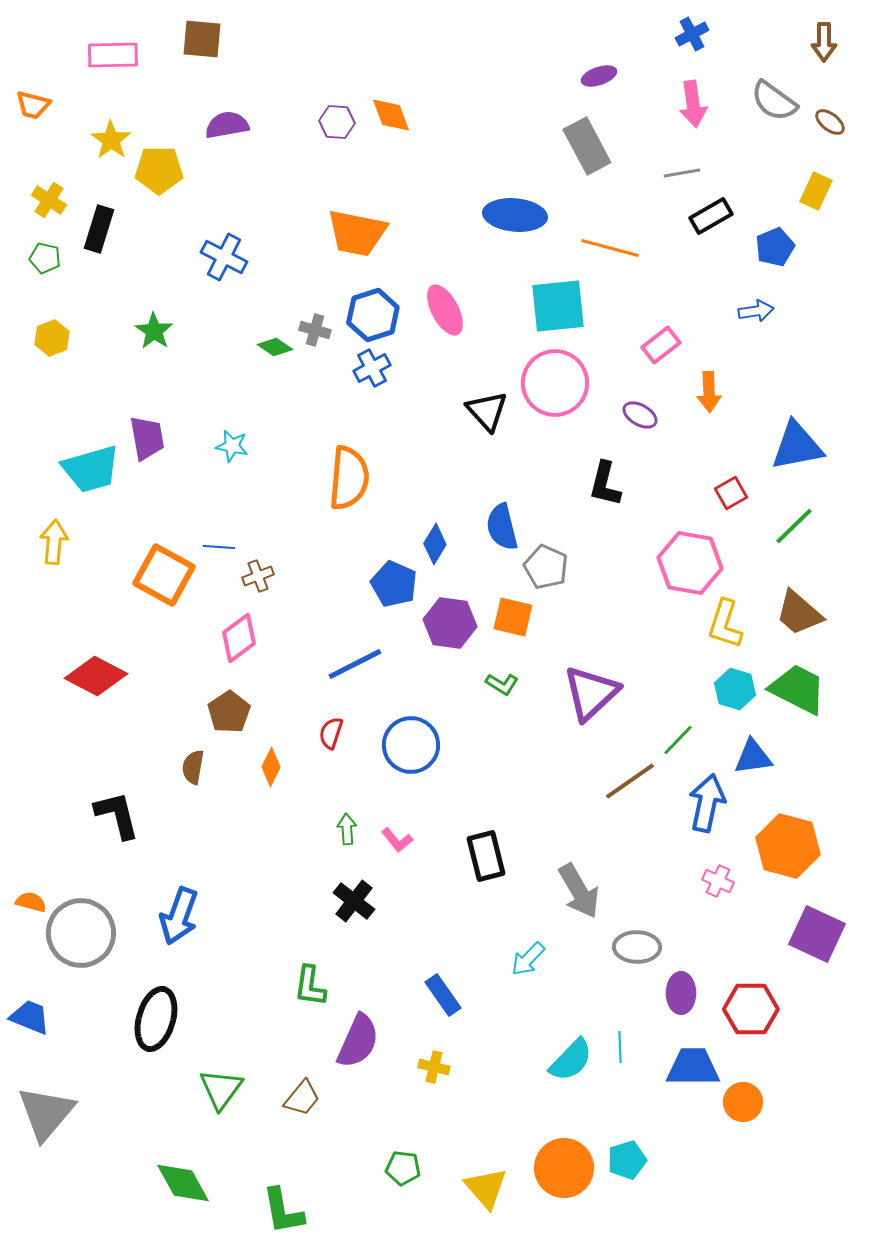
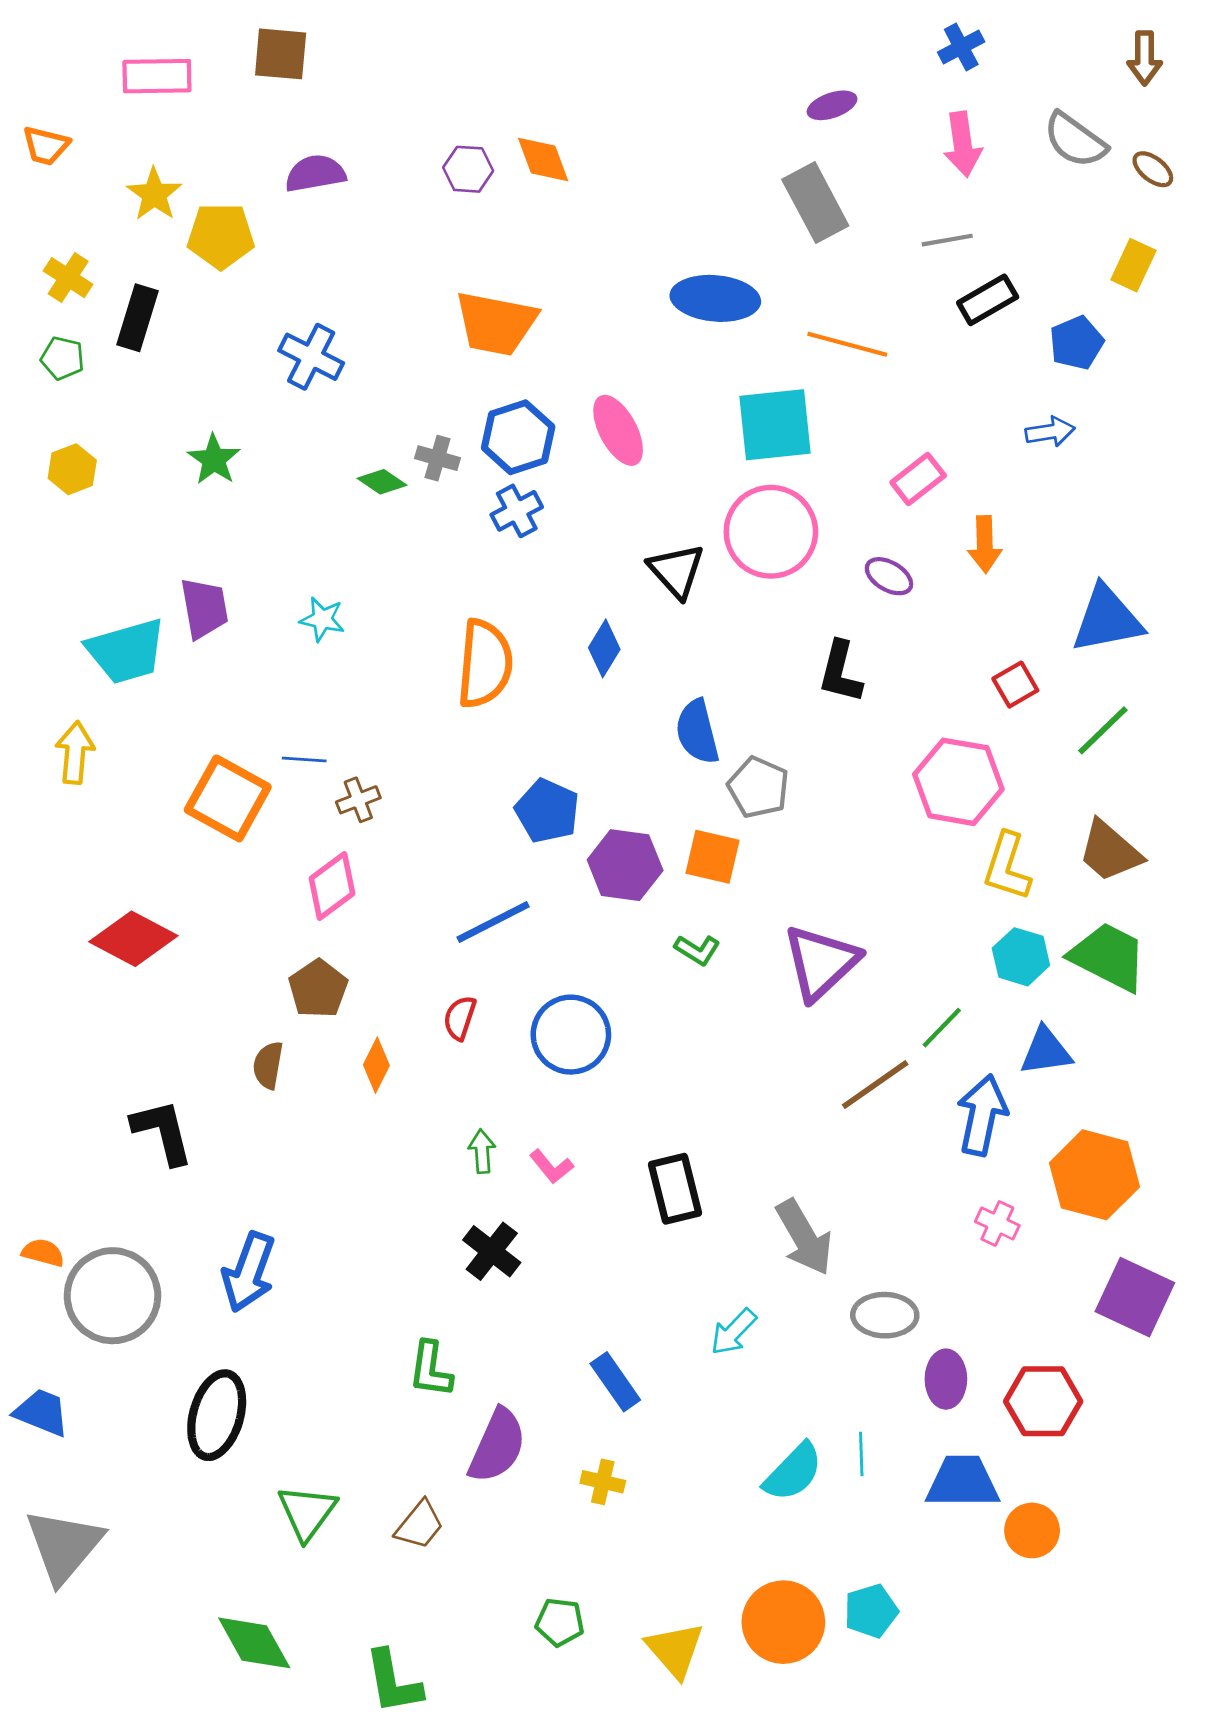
blue diamond: (435, 544) -> (604, 648), moved

